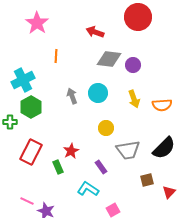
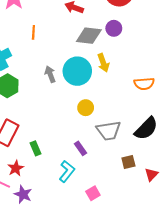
purple circle: (133, 65) -> (114, 28), moved
cyan circle: (98, 93) -> (77, 71), size x1.4
yellow arrow: (134, 99) -> (103, 63), moved
red star: (71, 151) -> (16, 168), moved
cyan L-shape: (88, 189) -> (67, 171), turned 95

